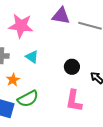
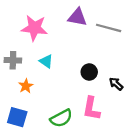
green semicircle: (28, 99) -> (61, 118), moved

